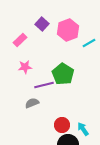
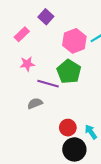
pink hexagon: (68, 30) -> (74, 41), moved
purple line: (44, 85) -> (48, 84), turned 30

